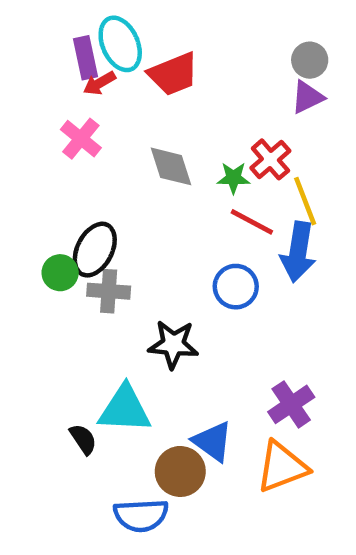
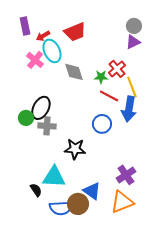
cyan ellipse: (120, 44) -> (52, 51), moved
purple rectangle: (86, 58) -> (25, 26), moved
blue semicircle: (141, 515) -> (61, 208), moved

